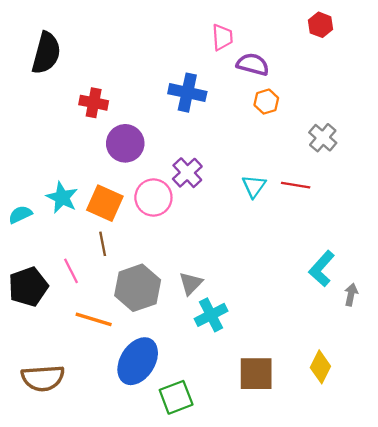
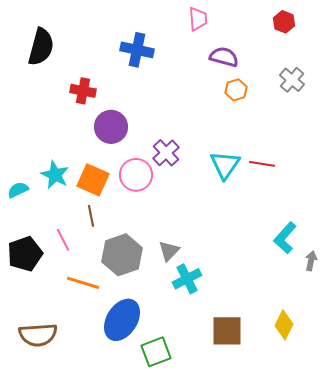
pink trapezoid: (222, 37) -> (198, 19), moved
blue cross: (187, 93) -> (137, 50), moved
gray cross: (323, 138) -> (292, 80), moved
cyan triangle: (254, 186) -> (225, 165), size x1.4

